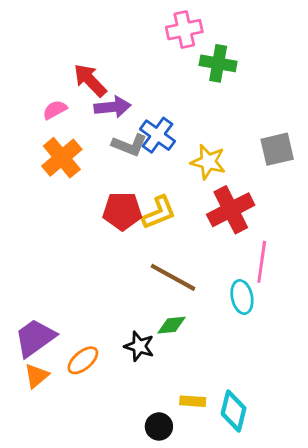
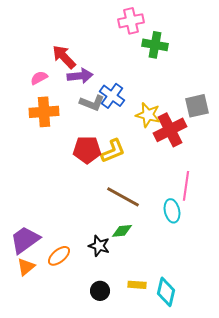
orange cross: (62, 158) -> (44, 112), turned 36
red cross: (231, 210) -> (170, 130), moved
black circle: (159, 426) -> (100, 291), moved

